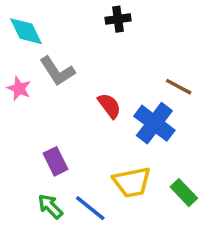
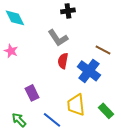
gray L-shape: (57, 71) -> (58, 38), moved
red semicircle: (109, 106) -> (63, 61), turned -133
yellow trapezoid: (132, 182) -> (76, 105), turned 95
green arrow: (50, 206) -> (19, 120), moved

